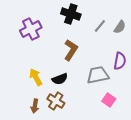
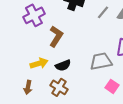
brown L-shape: (71, 50) -> (56, 36), moved
yellow arrow: (36, 77) -> (39, 63), turned 102
brown arrow: (35, 106) -> (28, 87), moved

